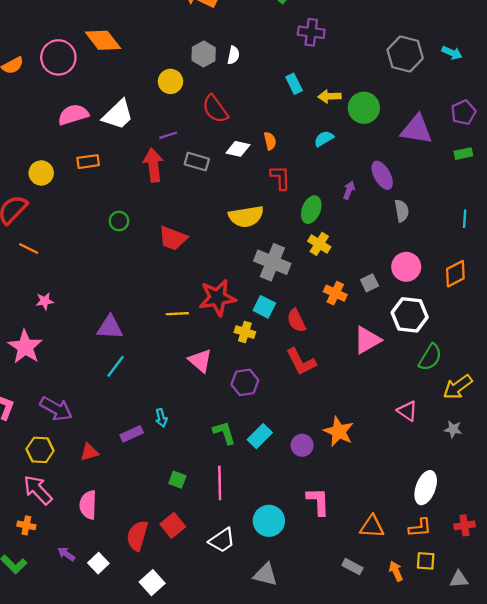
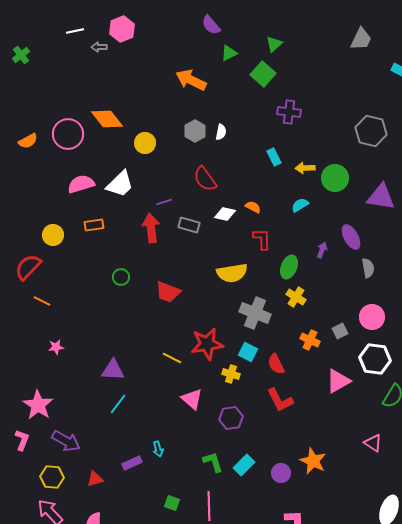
yellow circle: (170, 81) -> (145, 143), moved
orange semicircle: (270, 141) -> (253, 207), turned -49
yellow line: (177, 314) -> (172, 358), turned 30
pink star: (25, 347) -> (38, 405), moved

